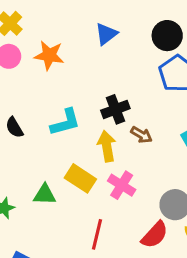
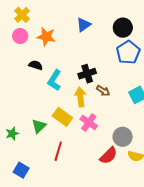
cyan L-shape: (65, 122) -> (54, 80), turned 135
black semicircle: (14, 127) -> (36, 65), moved, turned 136
green triangle: (45, 195) -> (39, 126), turned -49
red line: (97, 234) -> (58, 151), moved

